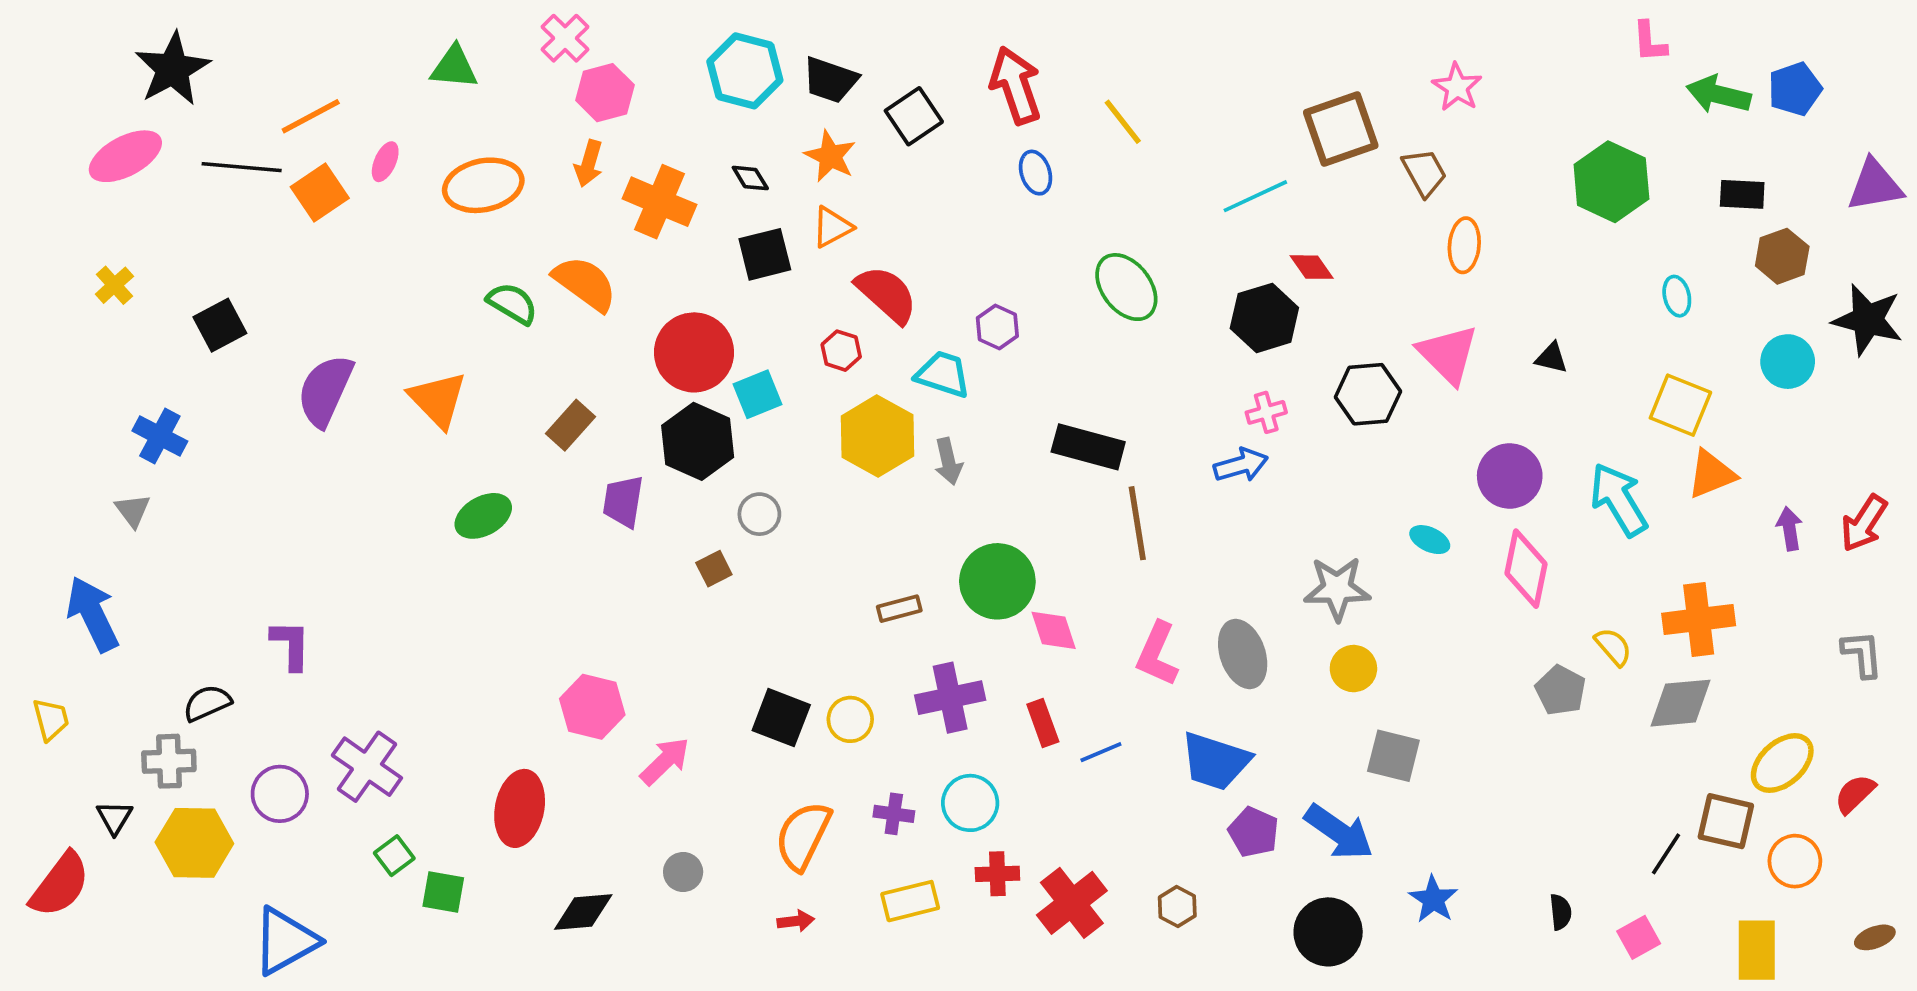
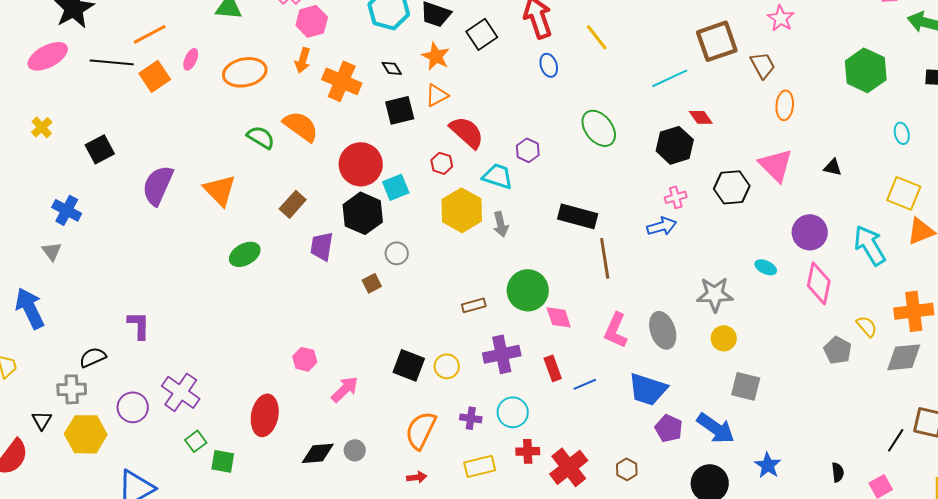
pink hexagon: (592, 707) -> (305, 359), size x0.7
black diamond: (583, 912) -> (318, 453), moved

